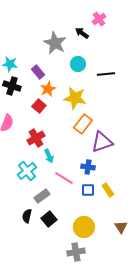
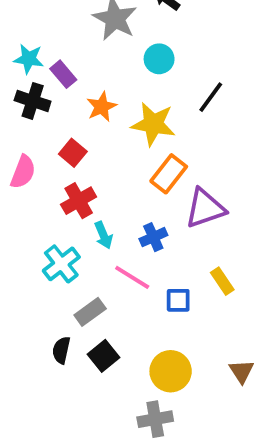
purple rectangle: (38, 72) -> (63, 74), moved
black line: (106, 74) -> (211, 97), moved, turned -48
red square: (39, 106) -> (73, 153), moved
blue cross: (88, 167) -> (153, 237), moved, turned -32
yellow rectangle: (108, 190) -> (222, 281), moved

